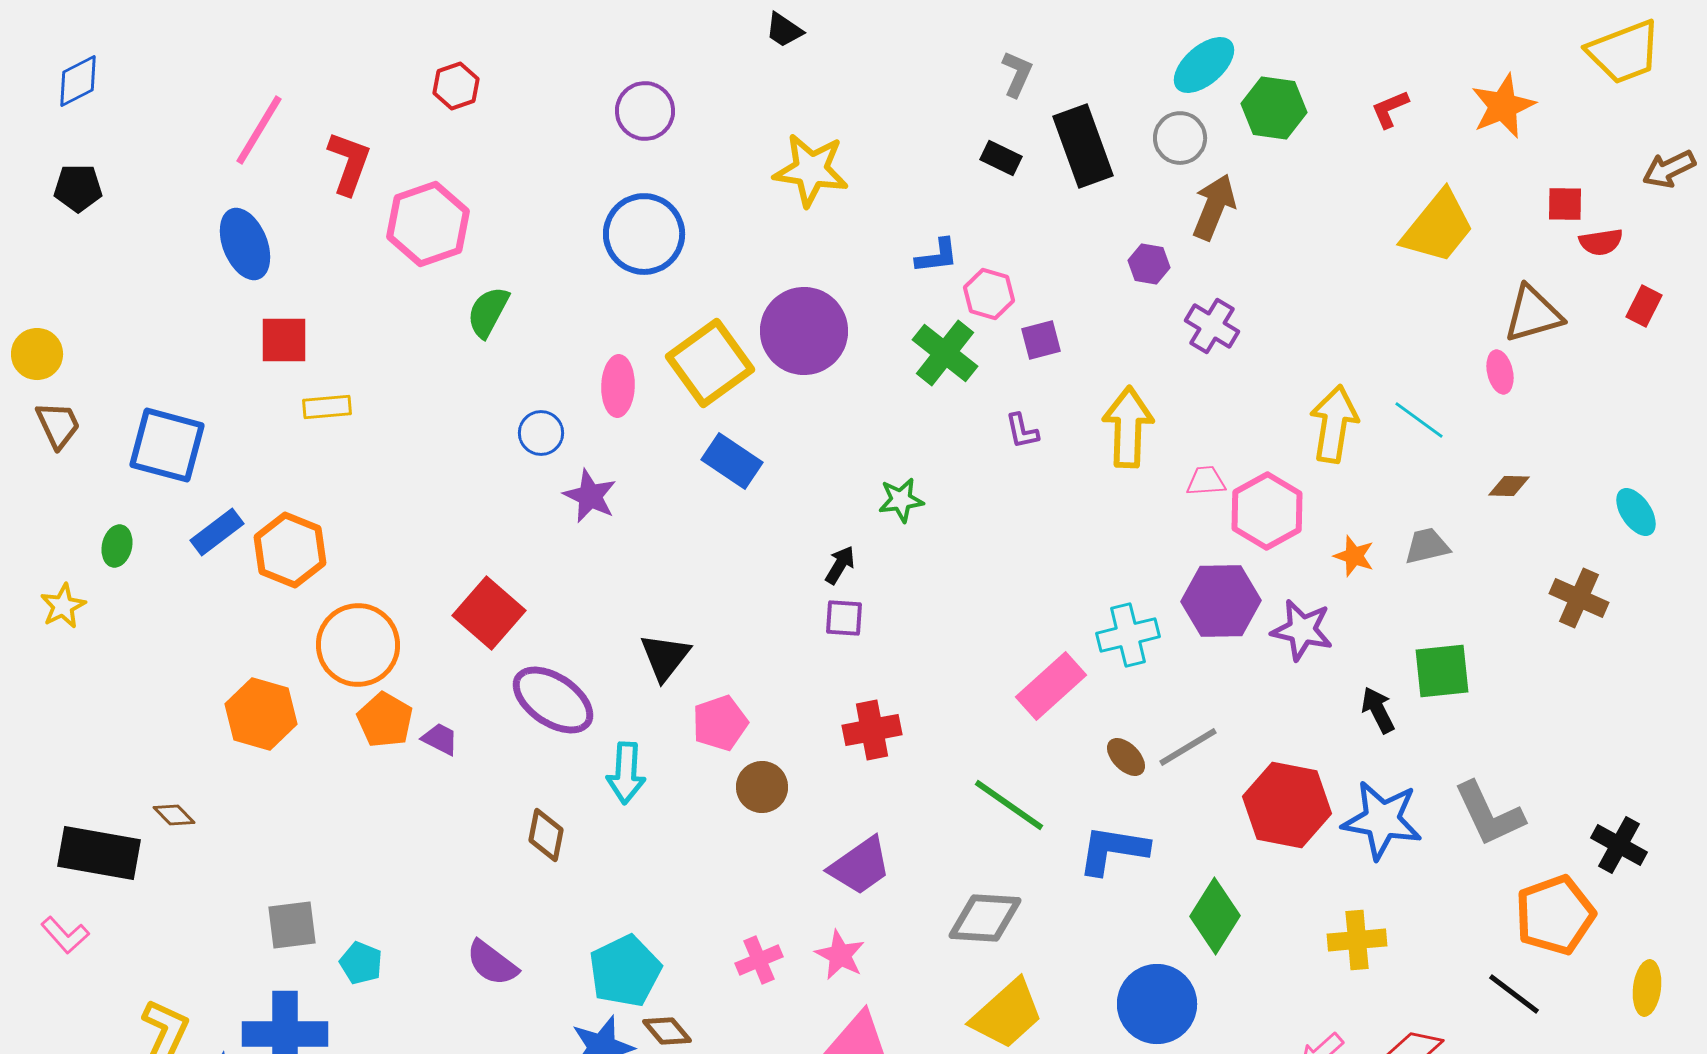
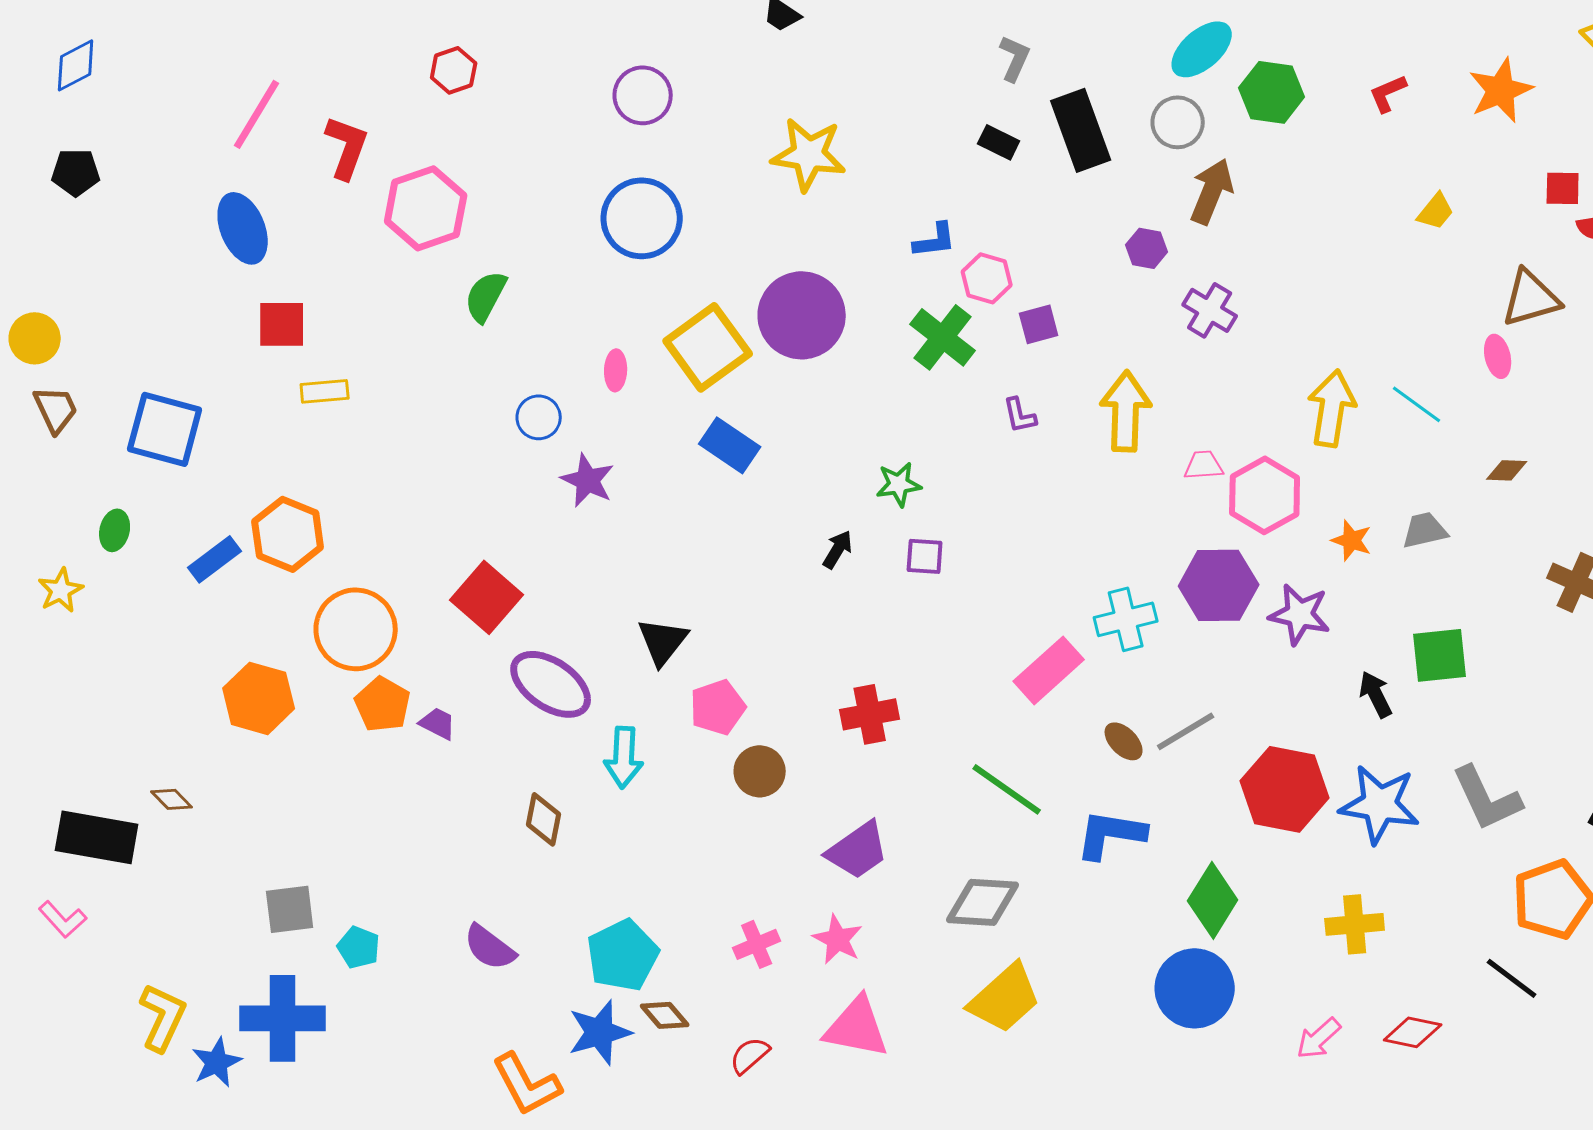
yellow trapezoid: (1438, 227) -> (1436, 211), size x0.5
pink ellipse: (618, 386) -> (616, 370), size x0.7
blue rectangle: (217, 532) -> (215, 559), moved
purple square: (844, 618) -> (925, 556), moved
blue circle: (1157, 1004) -> (1195, 988), moved

